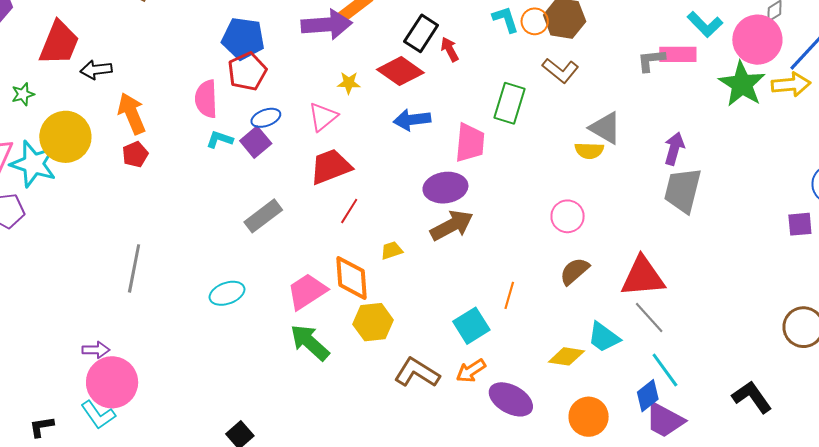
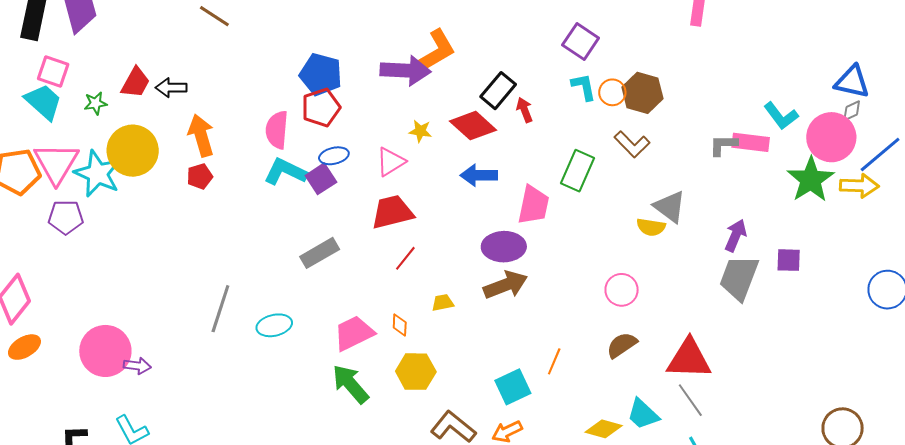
red trapezoid: (59, 43) -> (135, 83), moved, size x0.7
cyan L-shape: (220, 139) -> (285, 172), size x1.6
purple square: (800, 224) -> (789, 260), moved
gray line: (134, 268) -> (220, 309), moved
orange diamond: (352, 278) -> (400, 325), size x0.5
pink circle: (112, 382) -> (105, 351), moved

